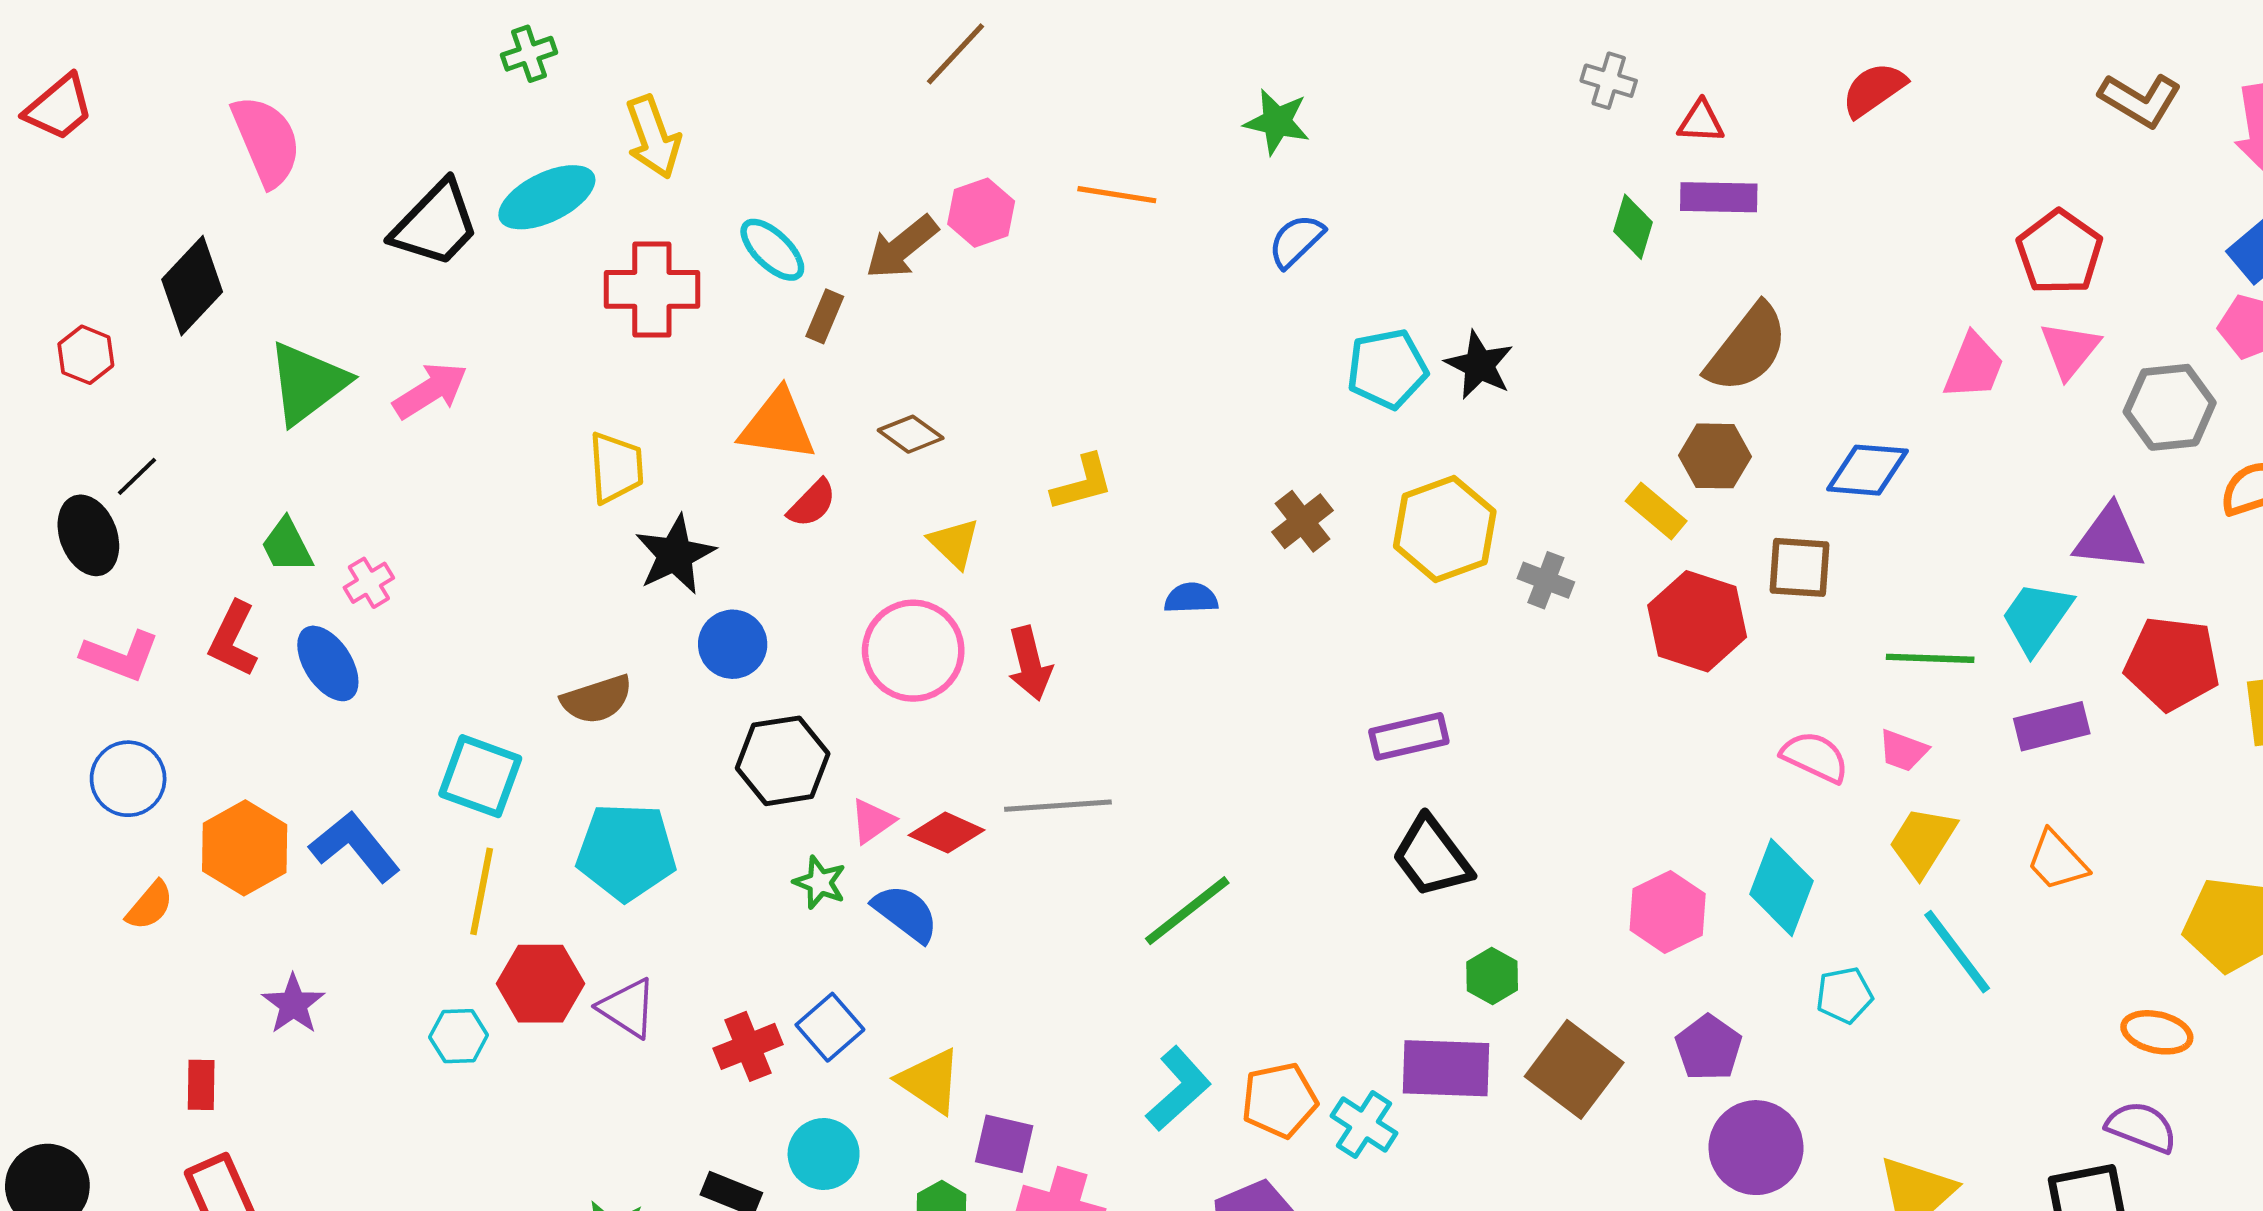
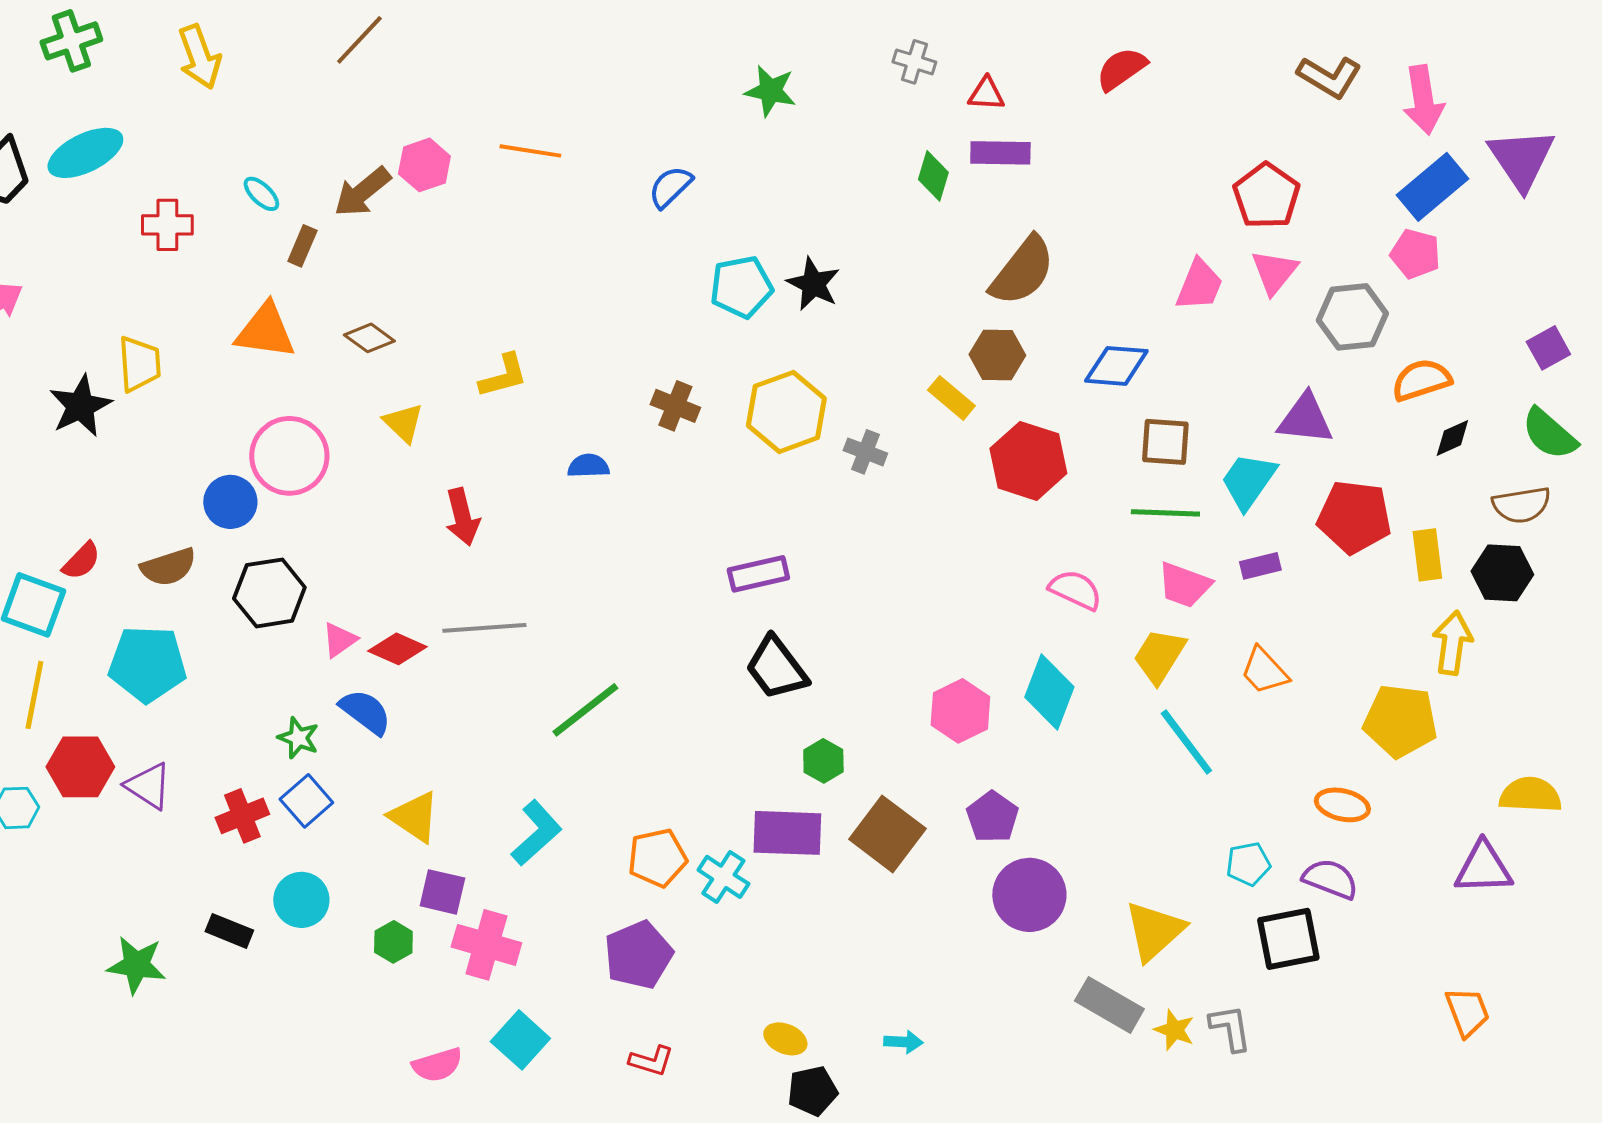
green cross: (529, 54) -> (71, 41), size x1.4
brown line: (955, 54) -> (359, 40), moved
green star: (1277, 122) -> (770, 91), moved
yellow arrow: (653, 137) -> (199, 57), moved
cyan ellipse: (772, 250) -> (261, 194), size x0.7
red cross: (652, 289) -> (167, 225), size x0.7
red semicircle: (812, 503) -> (81, 561), moved
brown cross: (1303, 521) -> (675, 406), turned -30
black star: (675, 555) -> (80, 406), moved
brown square: (1800, 567) -> (1165, 442), moved
red hexagon: (1697, 621) -> (1028, 461), moved
pink circle: (913, 651) -> (289, 456), moved
brown semicircle: (597, 699) -> (168, 567), moved
purple rectangle: (2052, 726) -> (1260, 566), size x0.7
pink trapezoid: (1903, 751) -> (1184, 585), moved, size x1.4
green star: (820, 882) -> (298, 738), moved
cyan pentagon: (1844, 995) -> (1248, 864), moved
yellow triangle: (930, 1081) -> (414, 817), moved
cyan L-shape: (1178, 1089) -> (536, 833), moved

